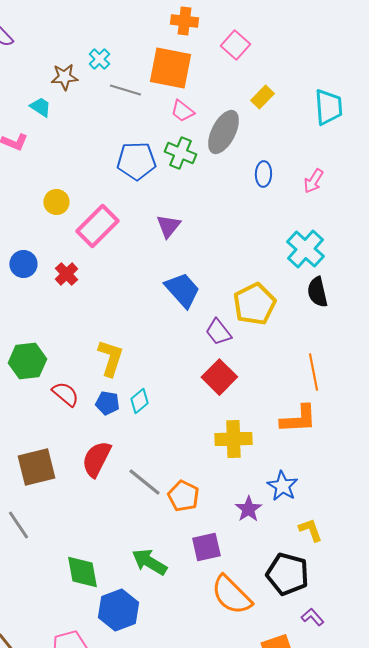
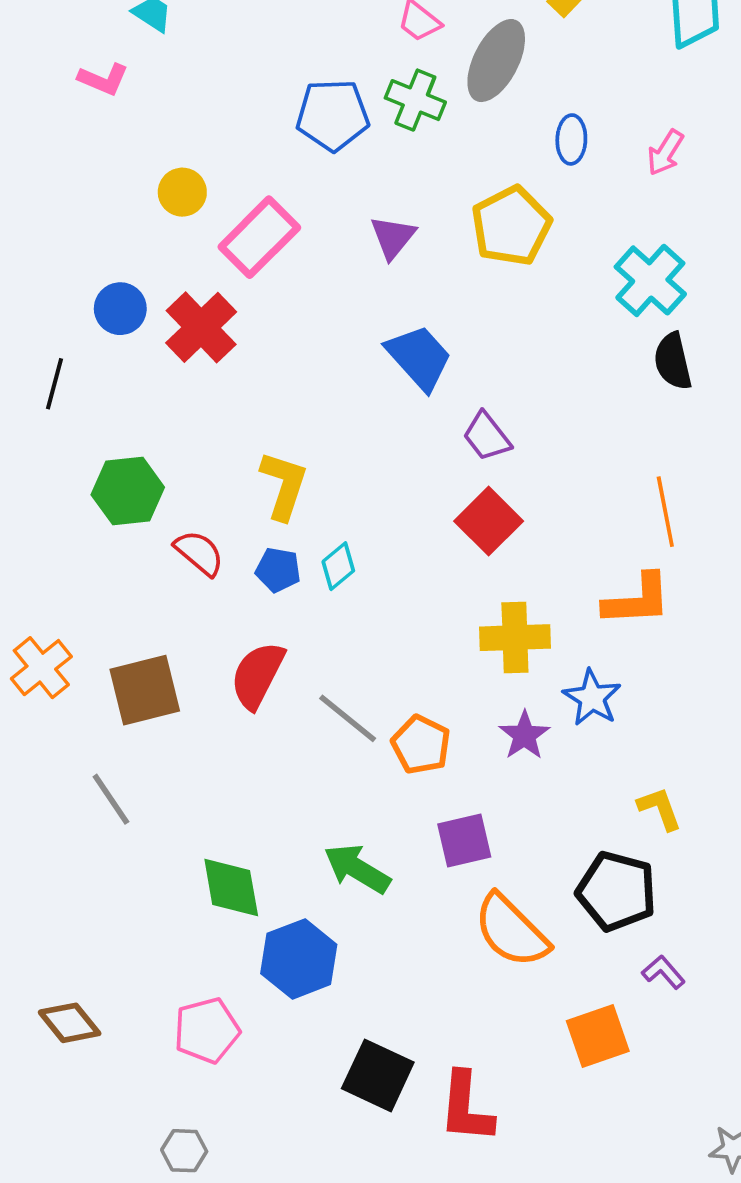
red cross: (66, 274) -> (201, 327), size x1.6
yellow pentagon: (254, 304) -> (511, 226), moved
blue star: (282, 486) -> (592, 698), moved
purple star: (248, 509) -> (524, 735), moved

